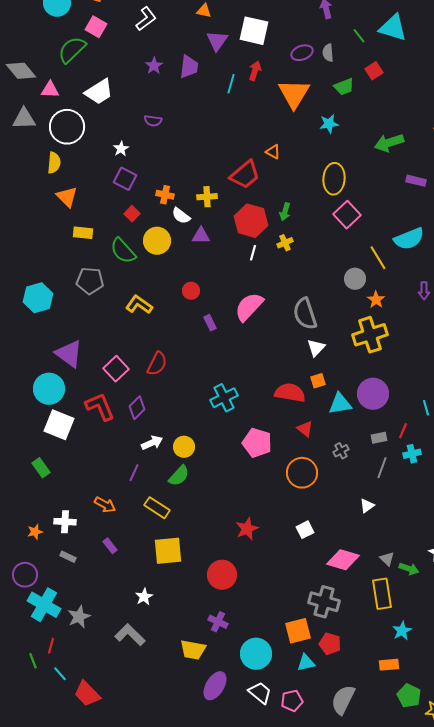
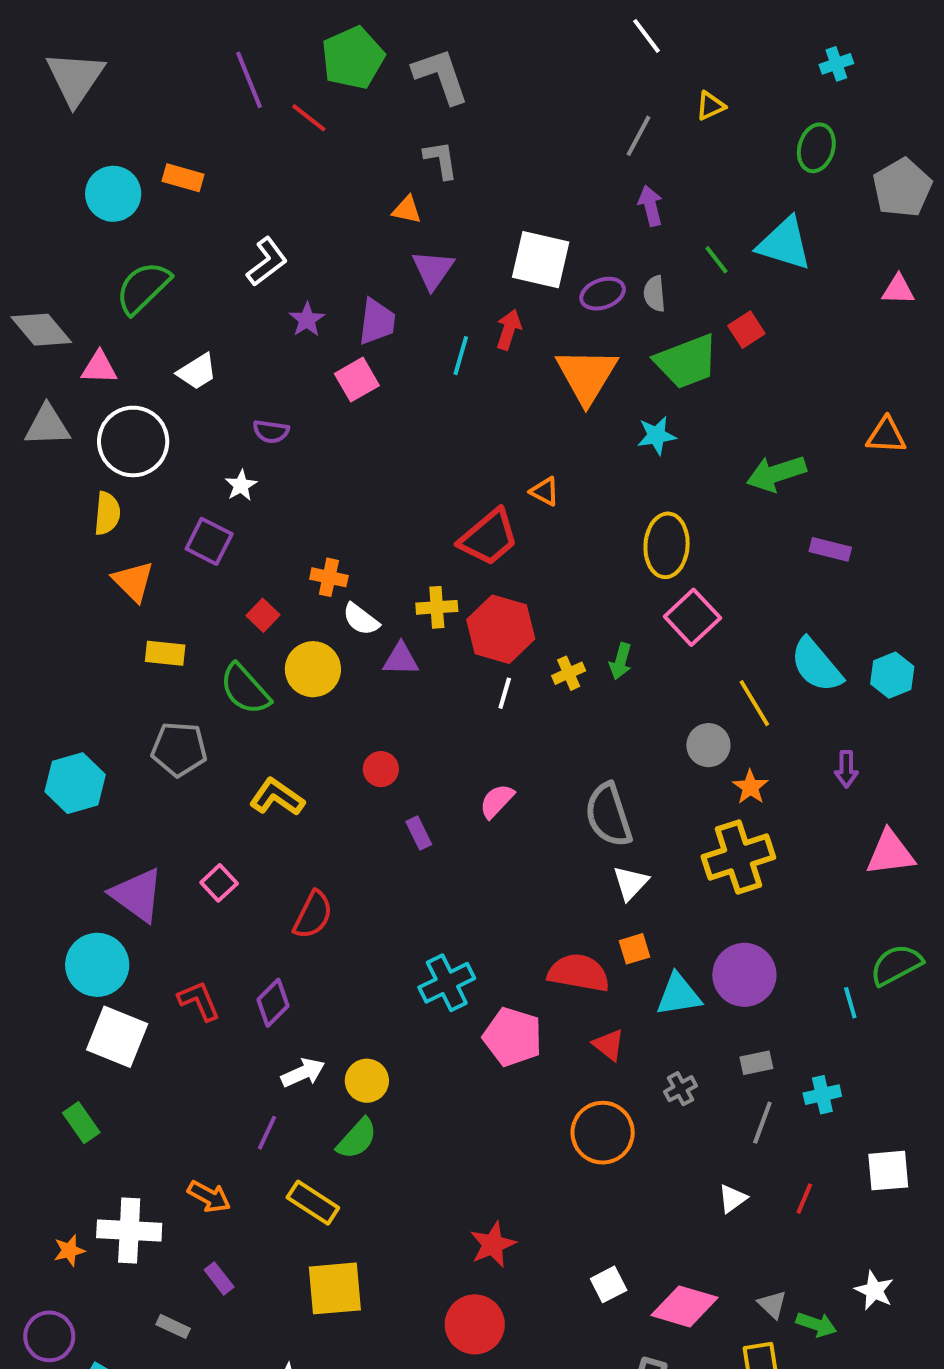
white L-shape: (146, 19) -> (267, 262), moved
pink square: (96, 27) -> (357, 380), moved, turned 30
white square: (254, 31) -> (541, 260), moved
green trapezoid: (344, 87) -> (686, 362), size x1.6
white trapezoid: (99, 92) -> (197, 372), size x0.7
purple semicircle: (153, 121) -> (271, 431), moved
purple square: (125, 179) -> (209, 541), moved
yellow cross: (207, 197) -> (437, 607), moved
green arrow: (285, 212) -> (621, 661), moved
cyan semicircle: (409, 239) -> (816, 665), turned 72
pink semicircle: (249, 307) -> (497, 801), size x0.6
pink square: (116, 369) -> (219, 883), moved, size x0.7
red L-shape: (100, 407) -> (199, 1001), size x0.7
red line: (403, 431) -> (804, 1199), moved
pink pentagon: (257, 443) -> (513, 1037), moved
white cross: (65, 522) -> (129, 1231), size x1.4
white square: (305, 530) -> (609, 1284), moved
gray rectangle: (68, 557) -> (173, 1326), moved
red circle: (222, 575) -> (475, 1324), moved

